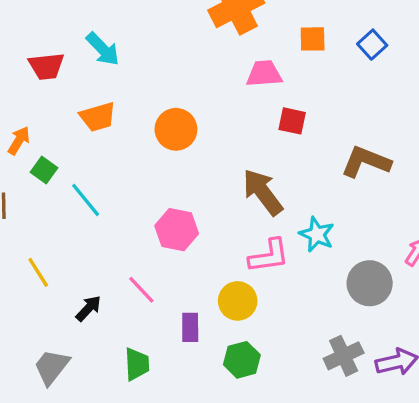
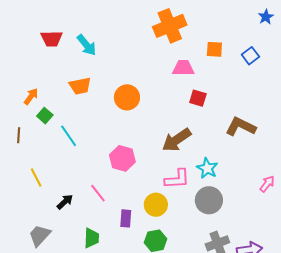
red trapezoid: (46, 66) -> (52, 39), moved
brown arrow: (263, 192) -> (177, 140), turned -92
gray circle: (370, 283) -> (209, 200), moved

